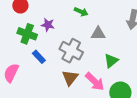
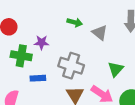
gray triangle: (98, 34) -> (100, 33), moved, turned 49
blue rectangle: (39, 57) -> (38, 78), turned -40

